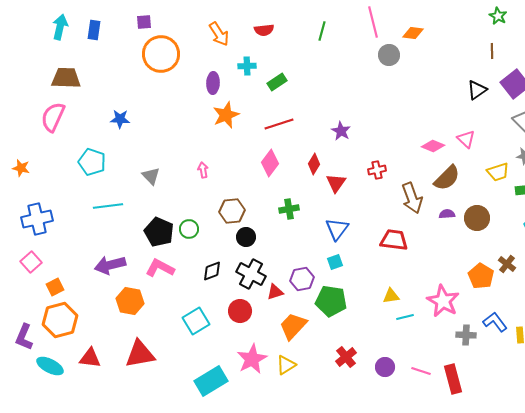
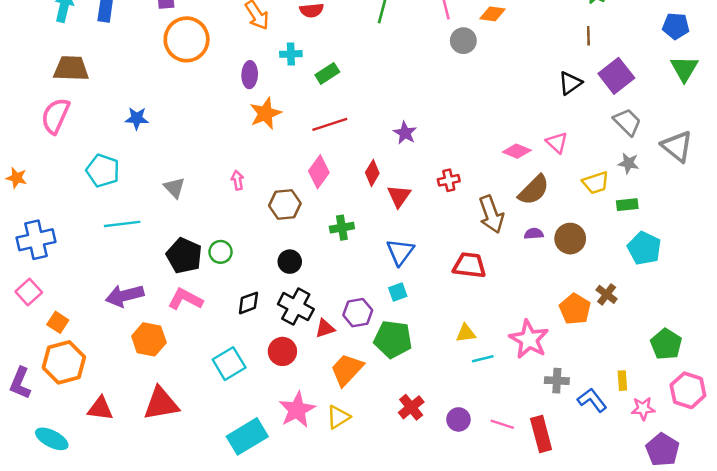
brown hexagon: (232, 211) -> (285, 205), moved
orange square: (55, 287) -> (58, 322), turned -30
blue L-shape: (495, 322) -> (592, 400), moved
cyan ellipse: (50, 366) -> (52, 439), moved

